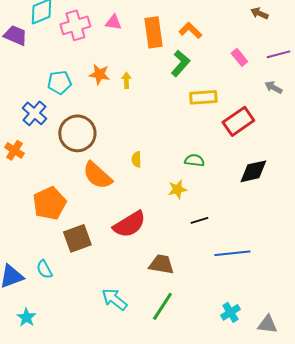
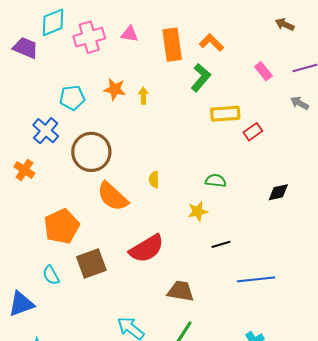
red rectangle: (238, 121) -> (253, 132), moved, size x0.6
black diamond: (253, 171) -> (278, 192), size x0.7
cyan semicircle: (44, 269) -> (51, 275), moved

